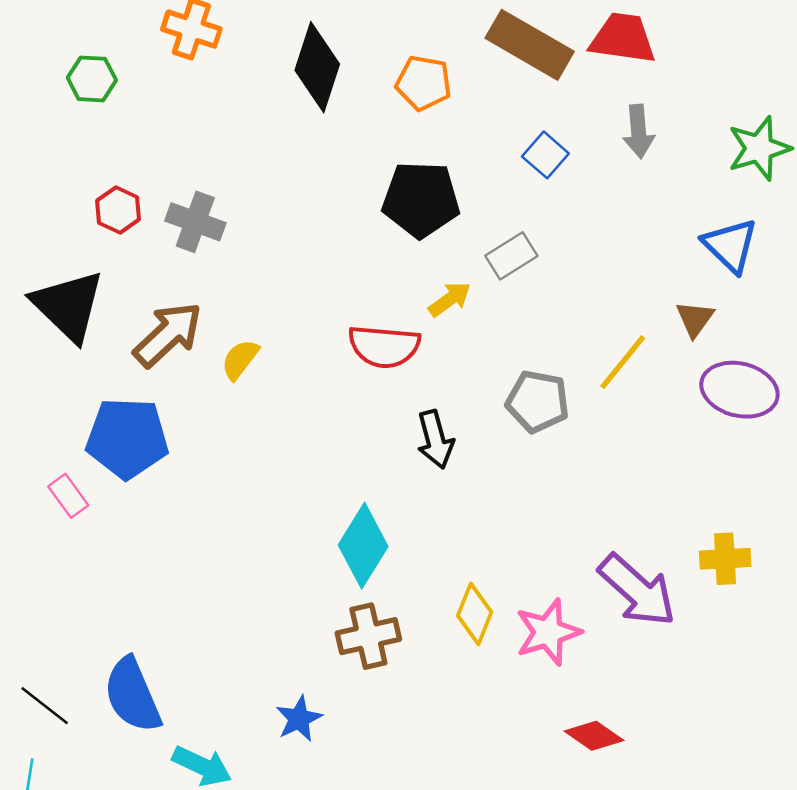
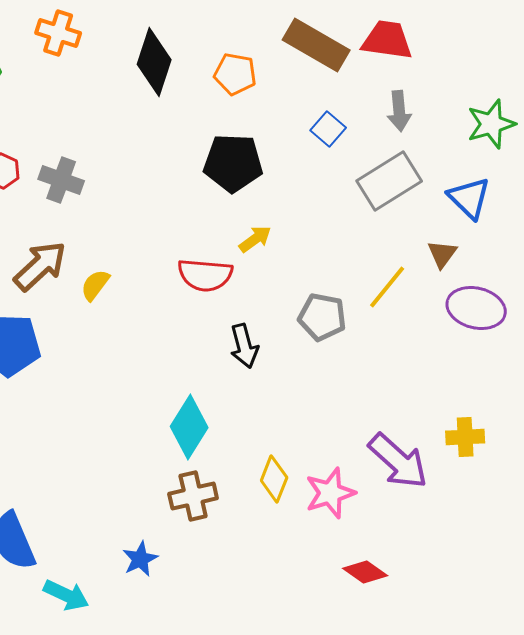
gray rectangle: (511, 256) -> (389, 181), moved, size x1.6

